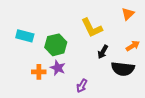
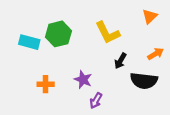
green hexagon: (56, 45) -> (58, 34), moved
purple star: (58, 68) -> (83, 80), moved

